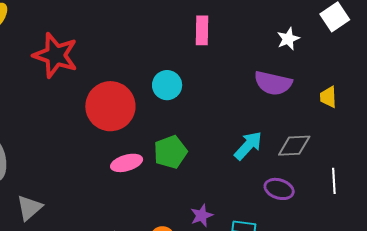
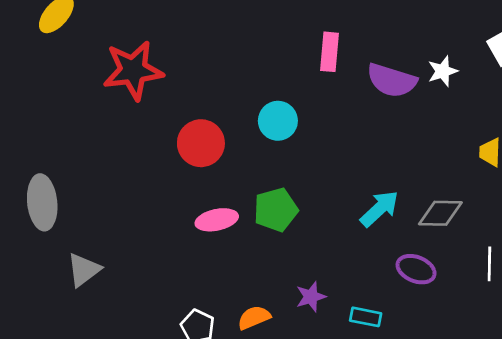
red star: (55, 55) -> (133, 70), turned -30
purple semicircle: (273, 83) -> (392, 80), moved
red circle: (110, 106) -> (201, 143), size x0.7

